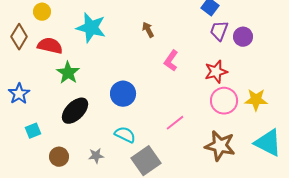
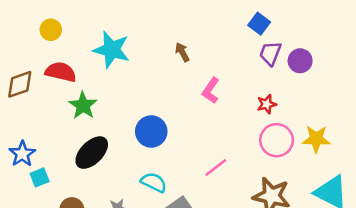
brown diamond: (19, 37) -> (20, 84), moved, turned 40
red star: (216, 72) -> (267, 104), size x0.7
blue star: (19, 94) -> (22, 154), moved

